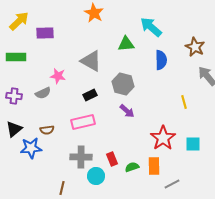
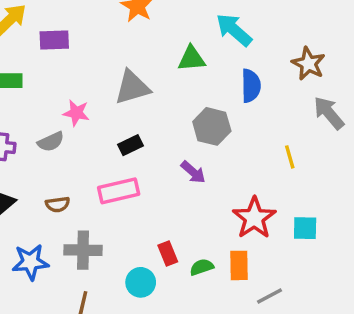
gray triangle: (91, 61) -> (132, 87), turned -45
gray hexagon: (123, 84) -> (212, 126), moved
blue star: (31, 148) -> (30, 262), moved
gray cross: (81, 157) -> (83, 250), moved

